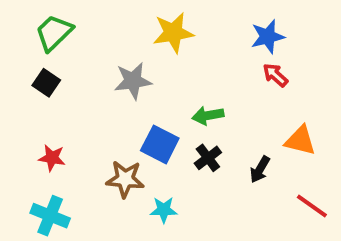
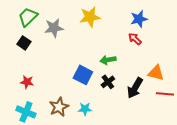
red arrow: (275, 75) -> (135, 39), moved
gray star: (133, 81) -> (54, 28), moved
black arrow: (260, 169) -> (135, 88), size x1.5
brown star: (125, 179) -> (59, 107), moved, turned -30
red line: (312, 206) -> (165, 94), moved, turned -30

